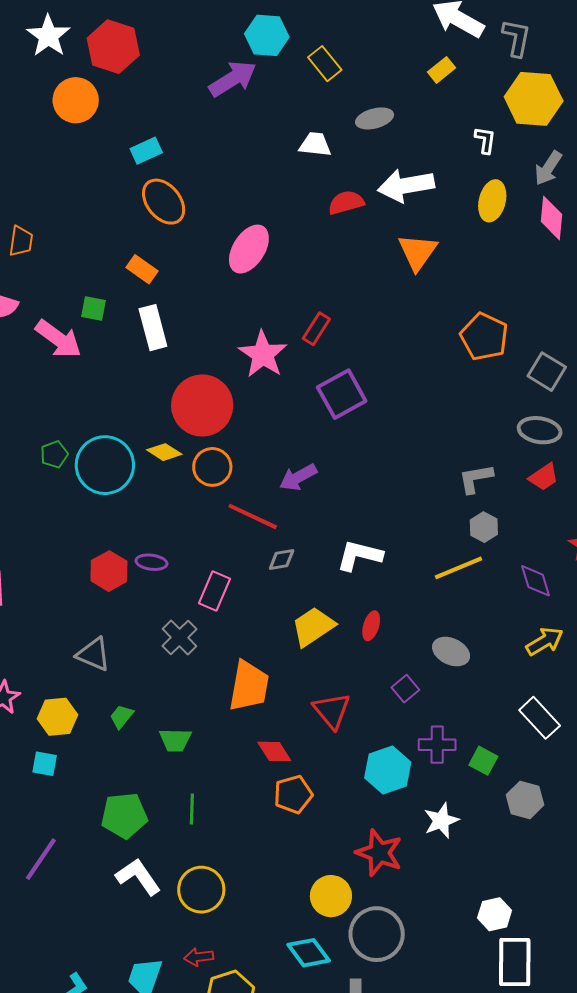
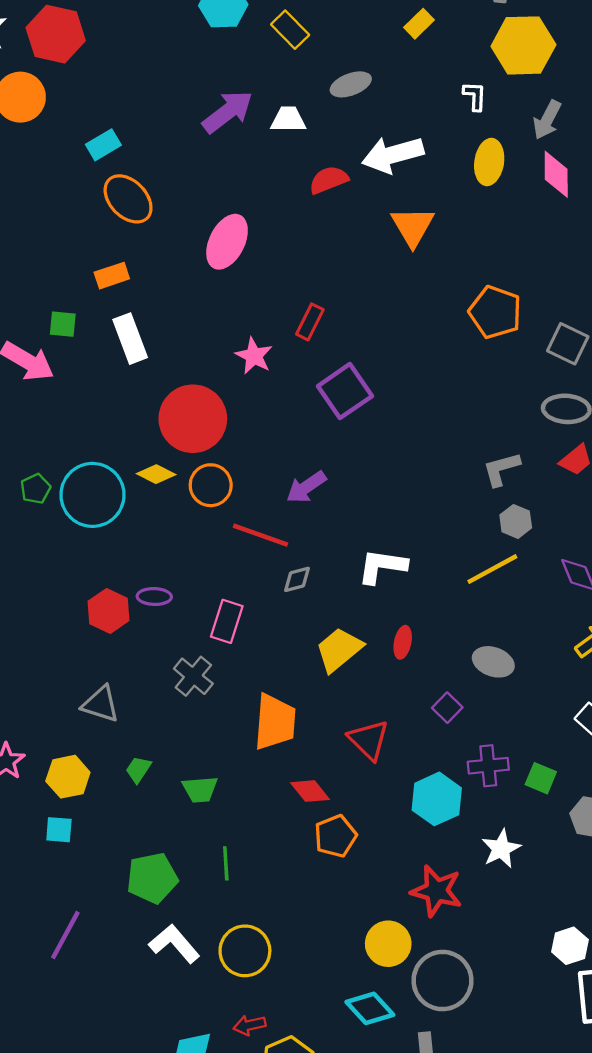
purple arrow: (233, 79) -> (228, 112), moved
orange rectangle: (142, 269) -> (112, 276), turned -48
pink star: (263, 354) -> (254, 356), size x0.7

